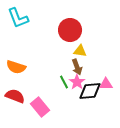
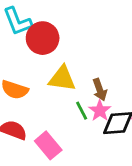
red circle: (70, 30) -> (43, 38), moved
yellow triangle: (80, 51) -> (62, 79), moved, size x1.5

